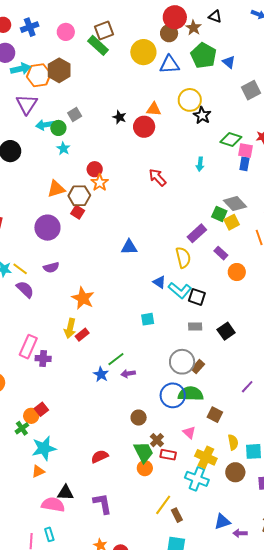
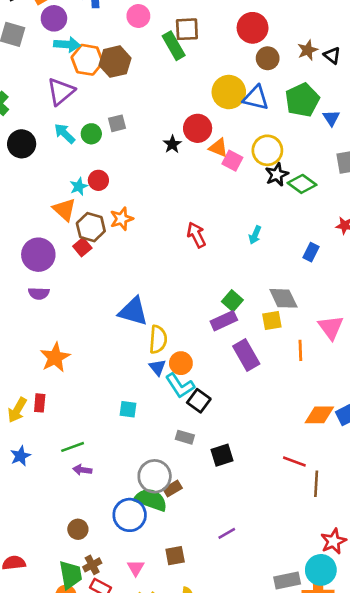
red circle: (175, 17) -> (253, 28), moved
brown star: (193, 28) -> (308, 50), moved
yellow circle: (143, 52) -> (229, 92), moved
cyan arrow: (45, 125) -> (65, 133), moved, turned 36
red circle: (144, 127) -> (198, 128), moved
green diamond: (231, 140) -> (302, 184), moved
cyan star: (63, 148) -> (79, 186), moved
pink square: (246, 151) -> (232, 161), moved
red circle: (95, 169) -> (98, 180), moved
orange triangle: (56, 189) -> (64, 209), turned 42
green square: (219, 214) -> (232, 301), moved
blue triangle: (129, 247) -> (133, 311), size x1.4
purple rectangle: (221, 253) -> (246, 355), size x1.6
yellow semicircle: (183, 258) -> (158, 339), moved
purple semicircle: (51, 267) -> (39, 293), moved
orange circle: (237, 272) -> (181, 363), moved
yellow arrow: (70, 328) -> (17, 410), moved
red rectangle: (82, 335) -> (40, 403), turned -64
blue star: (101, 374) -> (20, 456), moved
green semicircle: (191, 394) -> (151, 500), moved
brown square: (215, 415) -> (175, 556), turned 35

